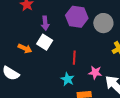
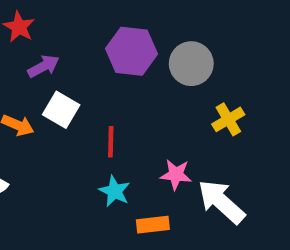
purple arrow: (45, 23) -> (44, 66), moved, turned -112
red line: (74, 58) -> (111, 142), moved

